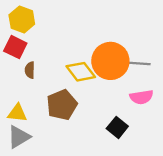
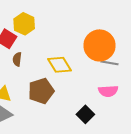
yellow hexagon: (22, 19) -> (24, 24), moved
orange circle: (110, 61) -> (99, 45), moved

